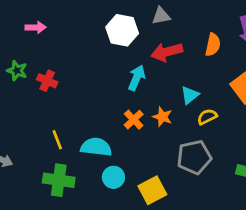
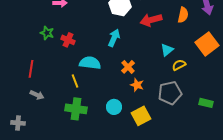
cyan arrow: (137, 78) -> (114, 38), moved
orange star: (162, 117) -> (137, 85), moved
cyan semicircle: (96, 147) -> (90, 63), moved

